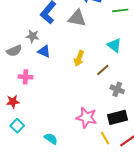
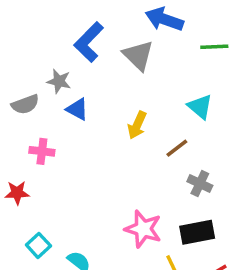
gray triangle: (77, 18) -> (138, 55), turned 30
cyan square: (17, 126) -> (38, 245), moved

